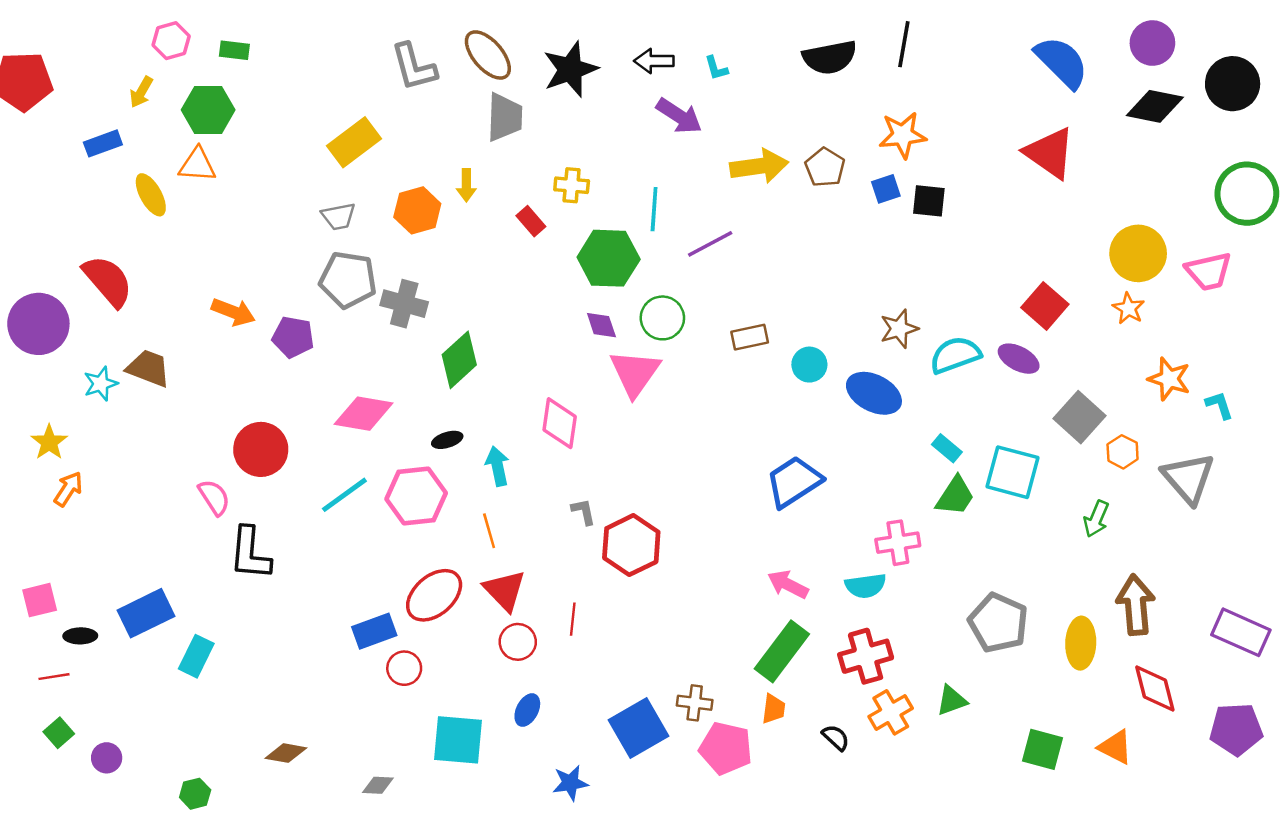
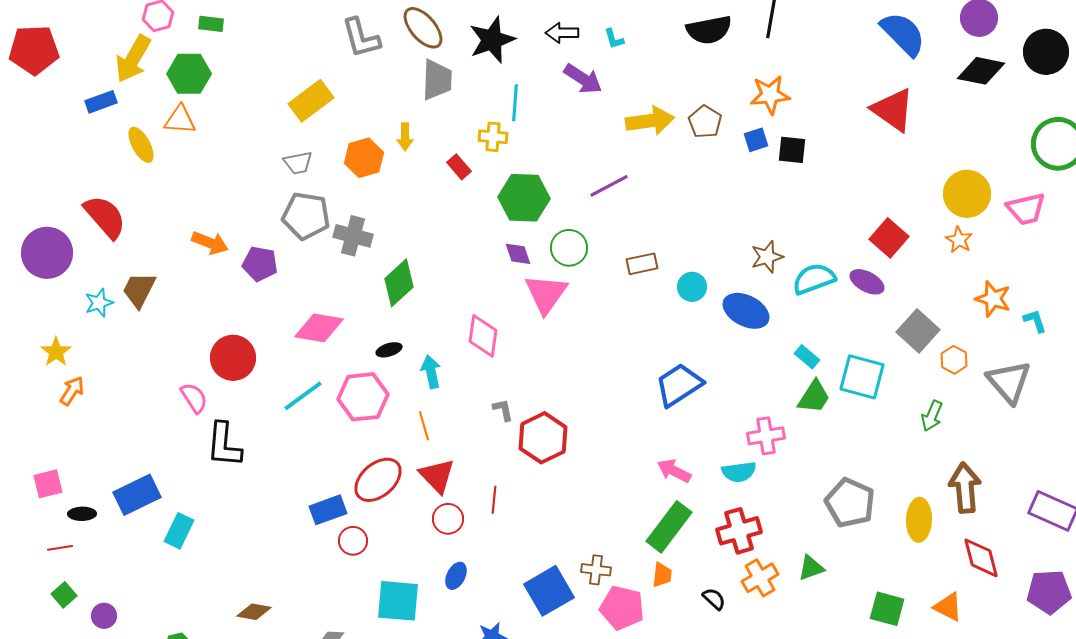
yellow arrow: (141, 92) -> (133, 59), size x1.8
cyan line: (654, 209) -> (515, 103), moved
brown trapezoid: (148, 368) -> (139, 290), turned -84

